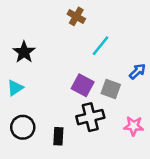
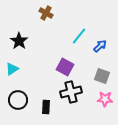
brown cross: (76, 16) -> (46, 13), moved
blue arrow: (137, 71) -> (100, 46), moved
gray square: (111, 89) -> (102, 76), moved

